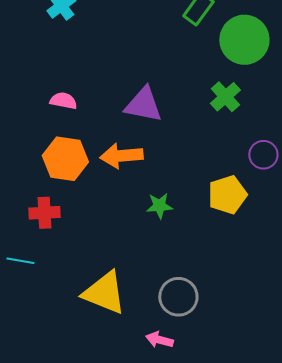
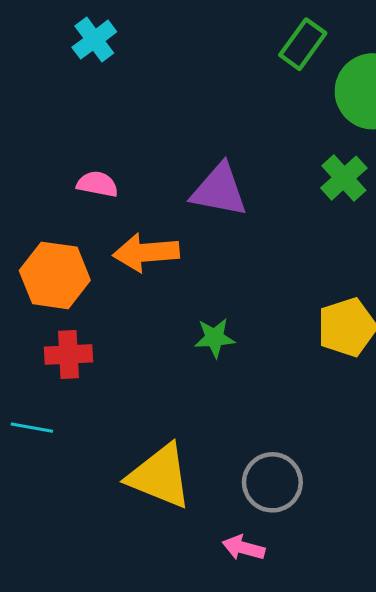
orange arrow: (121, 156) -> (146, 253), moved
orange hexagon: (65, 159) -> (55, 275), moved
green star: (159, 206) -> (215, 338), moved

